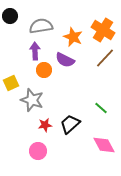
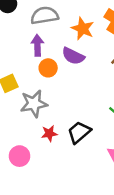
gray star: (32, 100) -> (34, 104), turned -30
pink circle: (38, 151) -> (20, 156), moved

